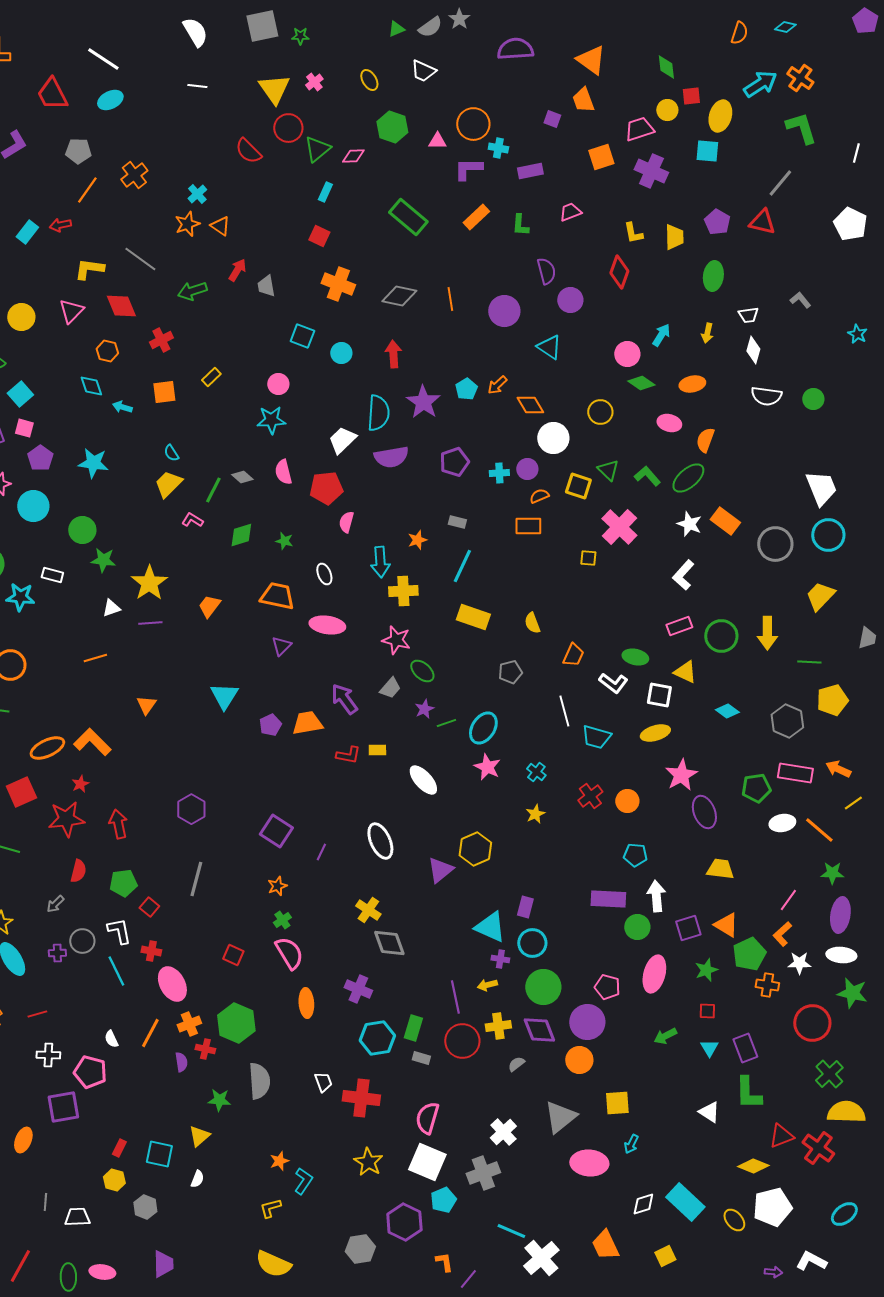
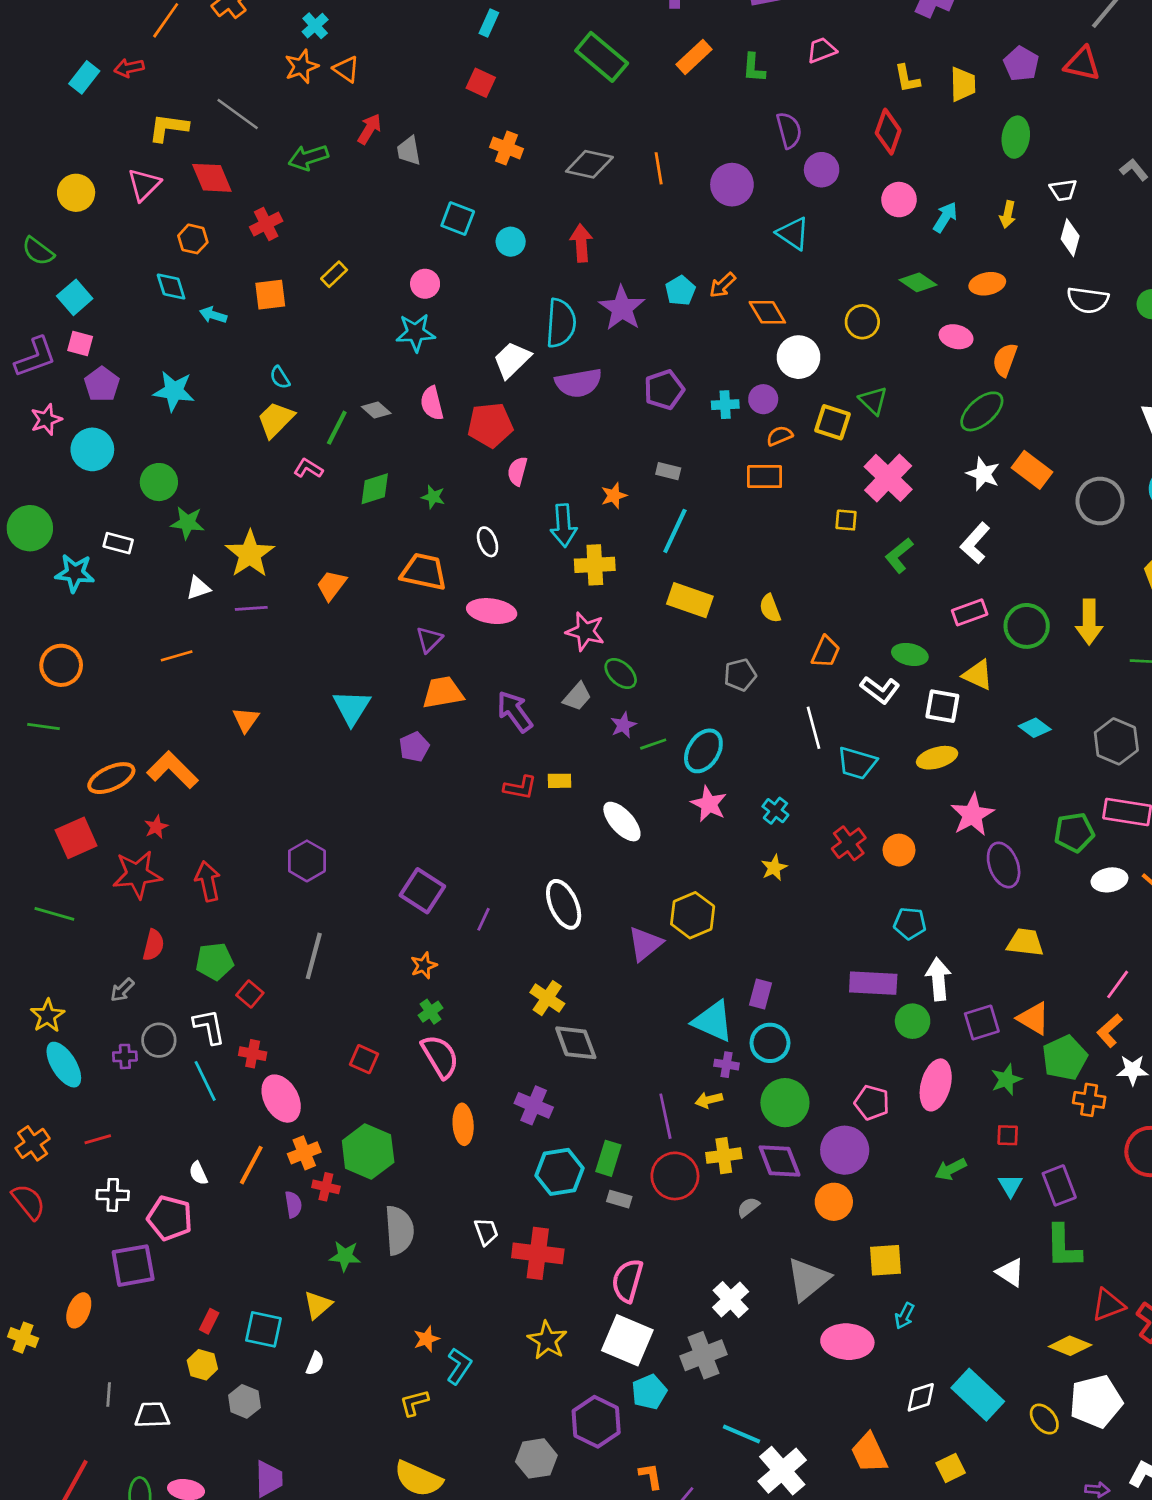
orange cross: (338, 284) -> (507, 148), size x0.7
pink circle: (627, 354) -> (899, 200), moved
green L-shape: (647, 476) -> (899, 555), moved, turned -88
orange trapezoid: (307, 723) -> (443, 693), moved

